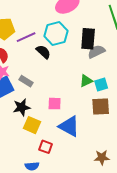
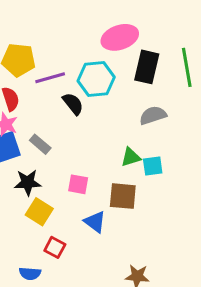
black rectangle: (88, 39) -> (147, 67), moved
brown square: (101, 107) -> (123, 196), moved
blue triangle: (69, 126) -> (95, 222), size x0.7

